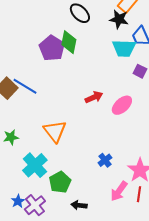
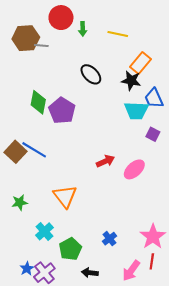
green diamond: (69, 42) -> (38, 102), moved
blue cross: (105, 160) -> (109, 239), moved
cyan cross: (35, 165) -> (44, 231), size x0.7
pink arrow: (119, 191) -> (131, 271), moved

